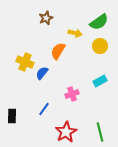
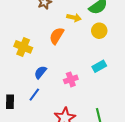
blue semicircle: (42, 73) -> (40, 72), moved
blue line: (44, 109) -> (34, 95), moved

